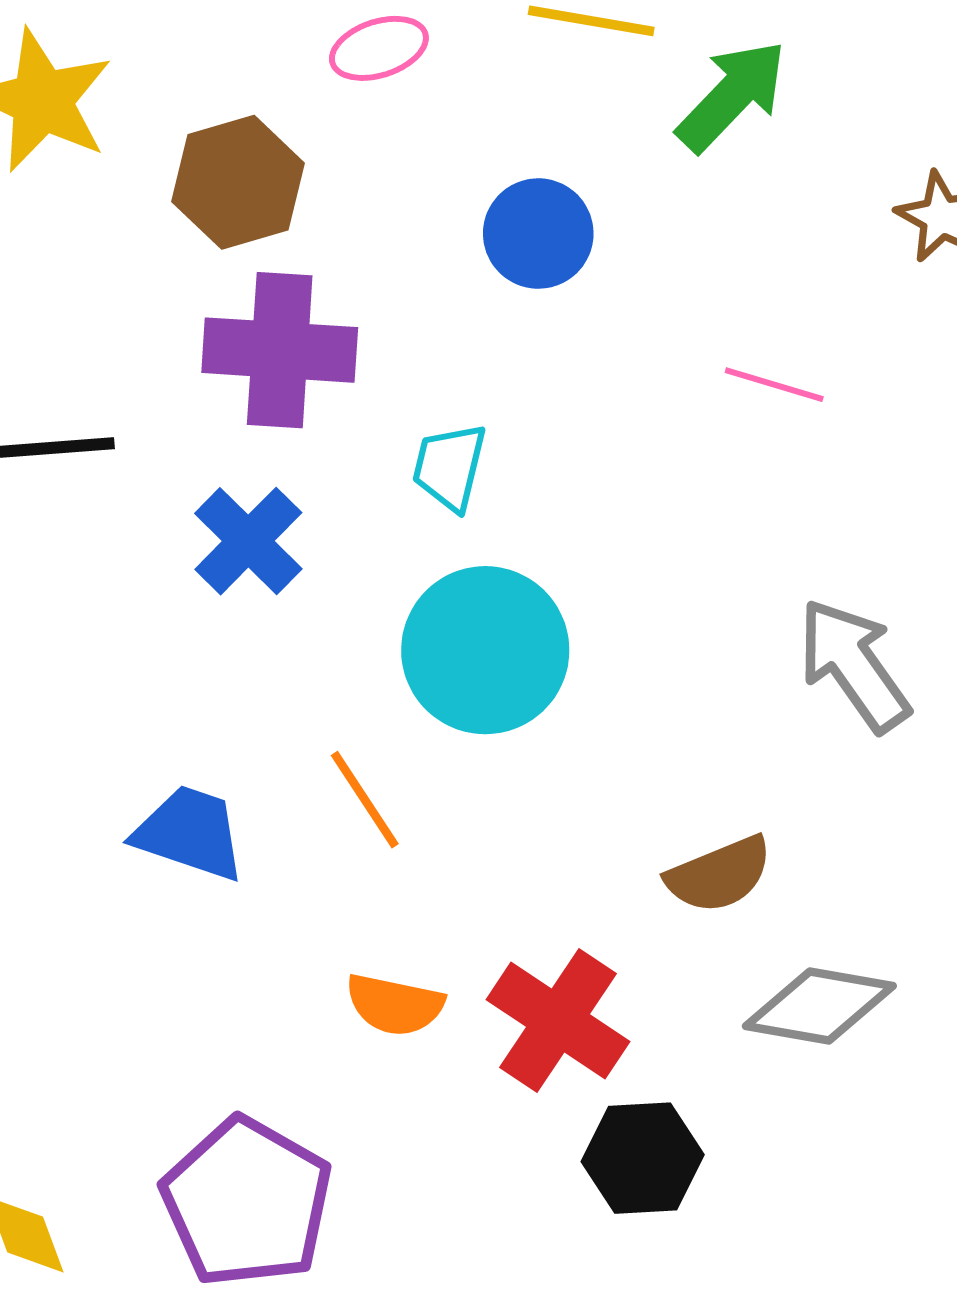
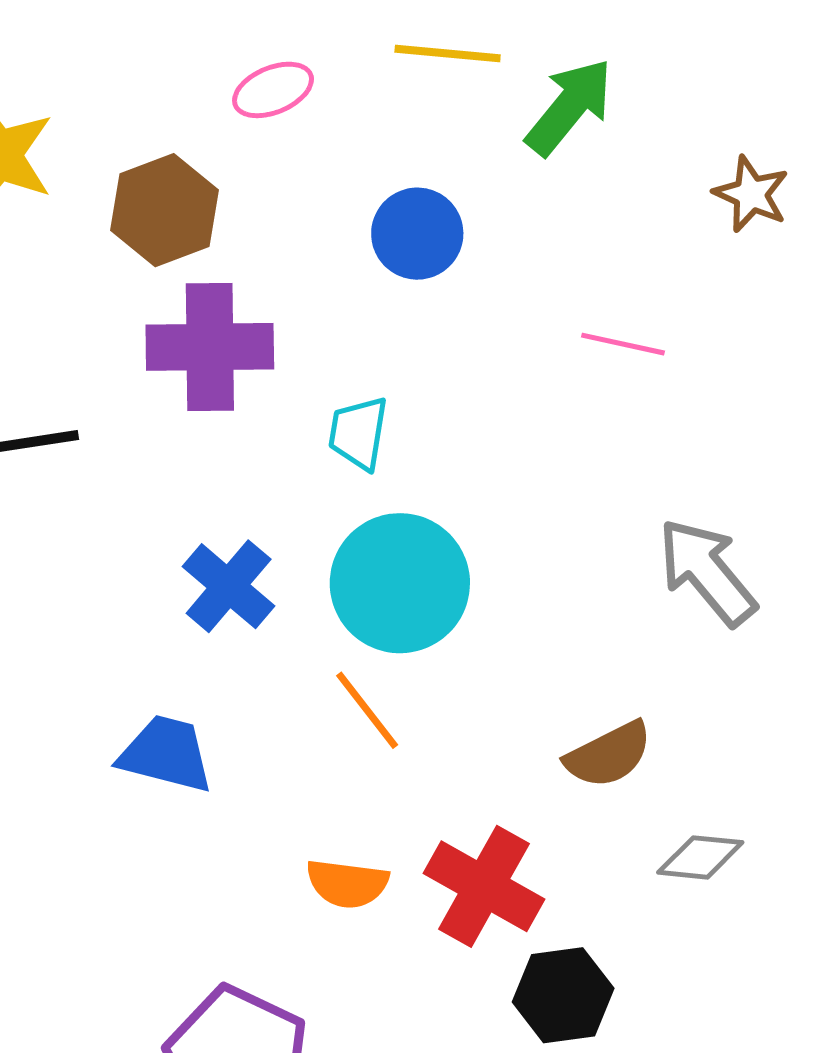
blue cross: (248, 541) -> (229, 586), moved
orange line: (365, 800) -> (367, 710), moved
gray diamond: (819, 1006) -> (700, 857), size x0.7

